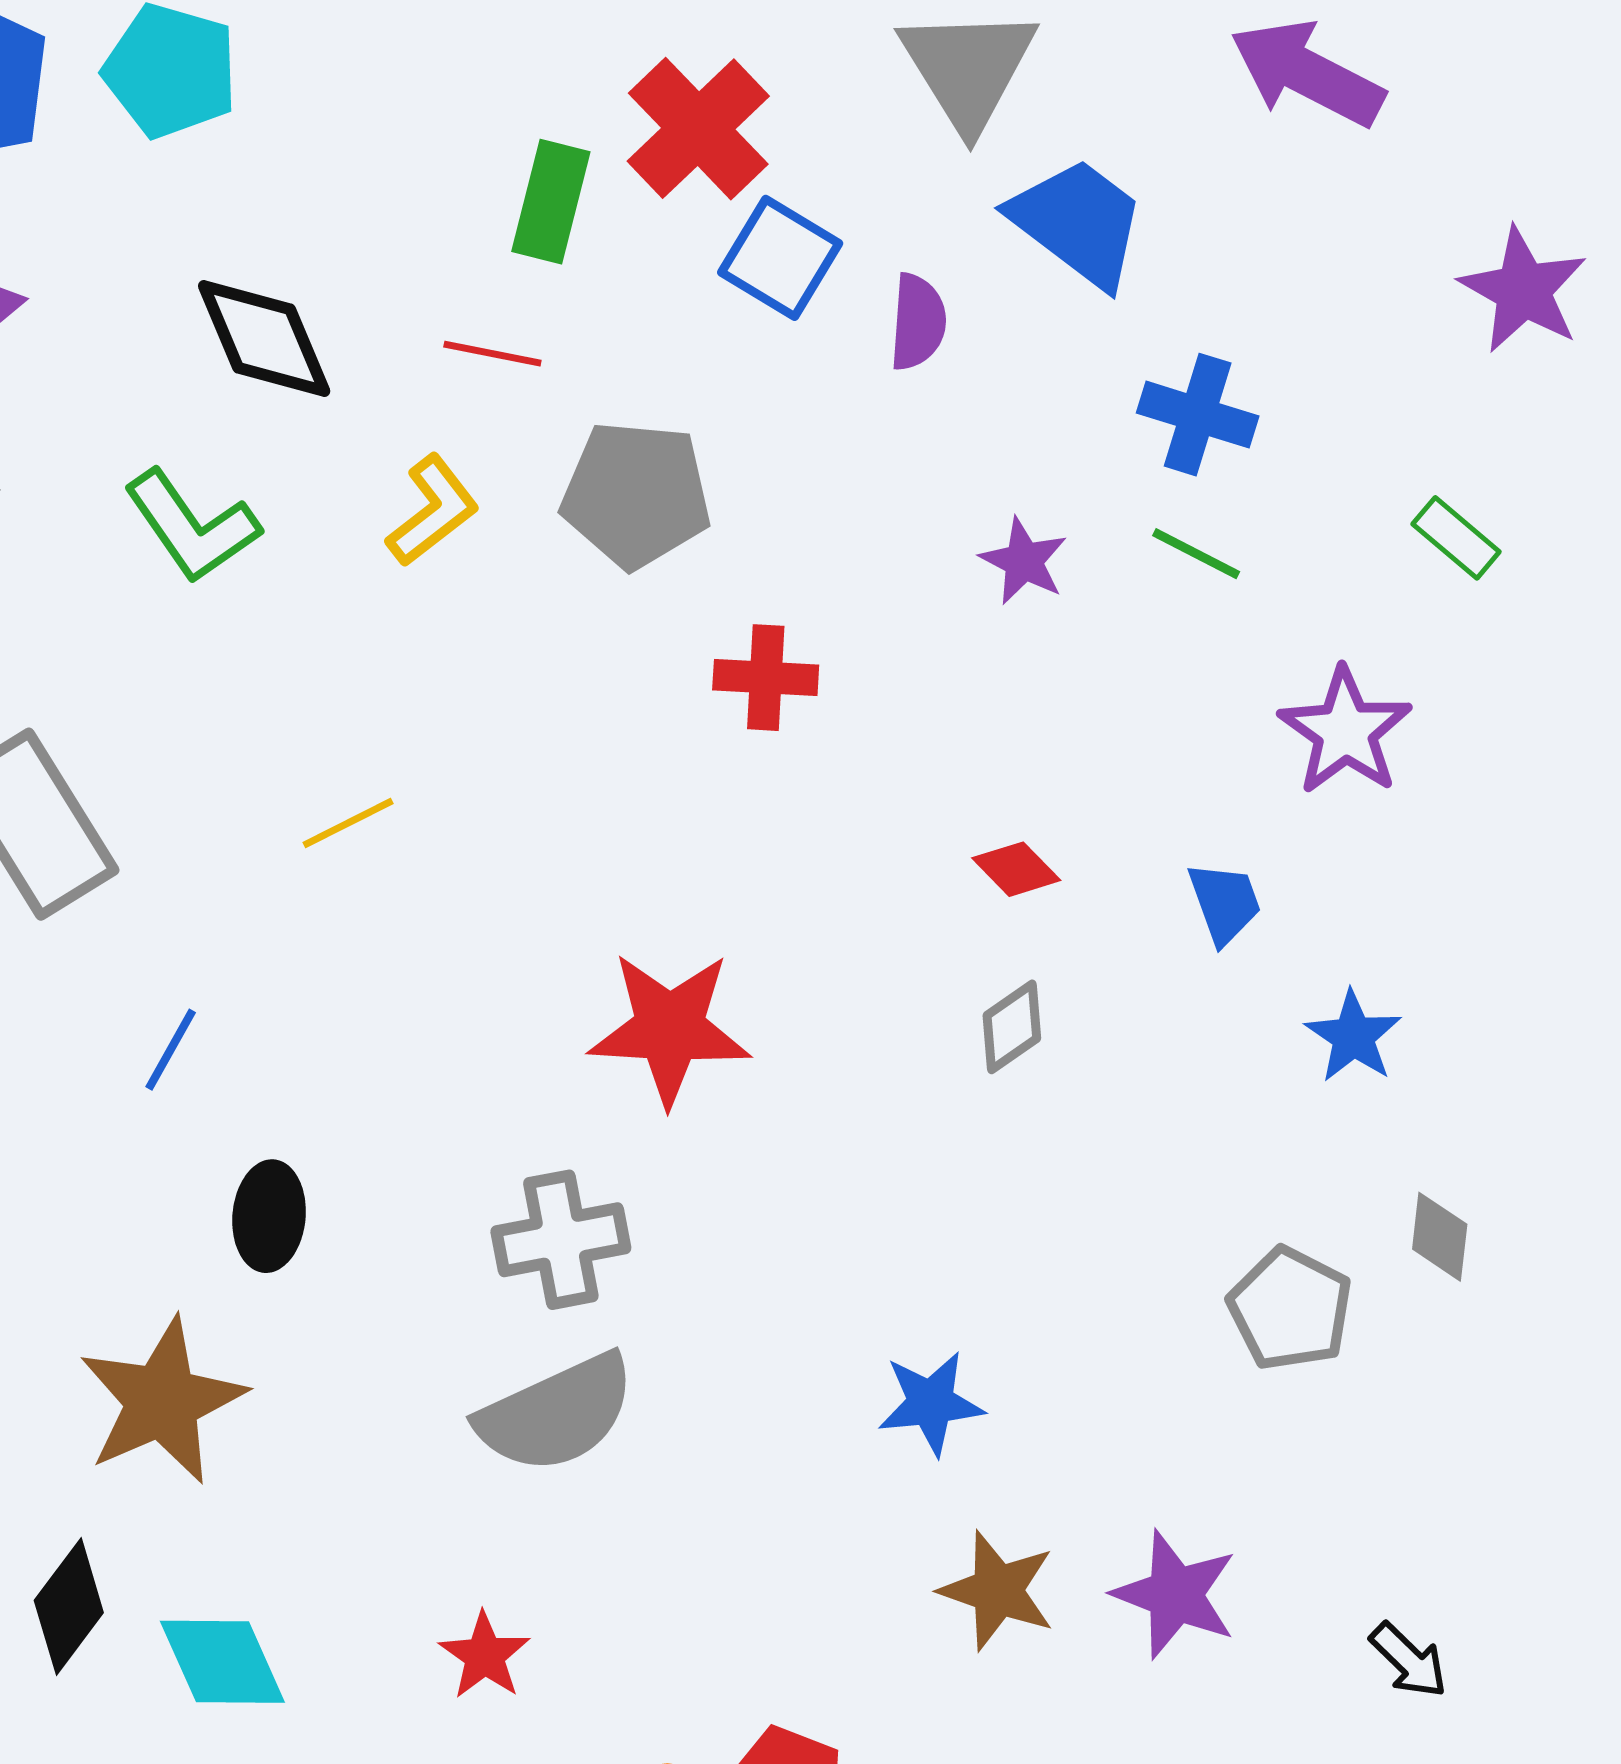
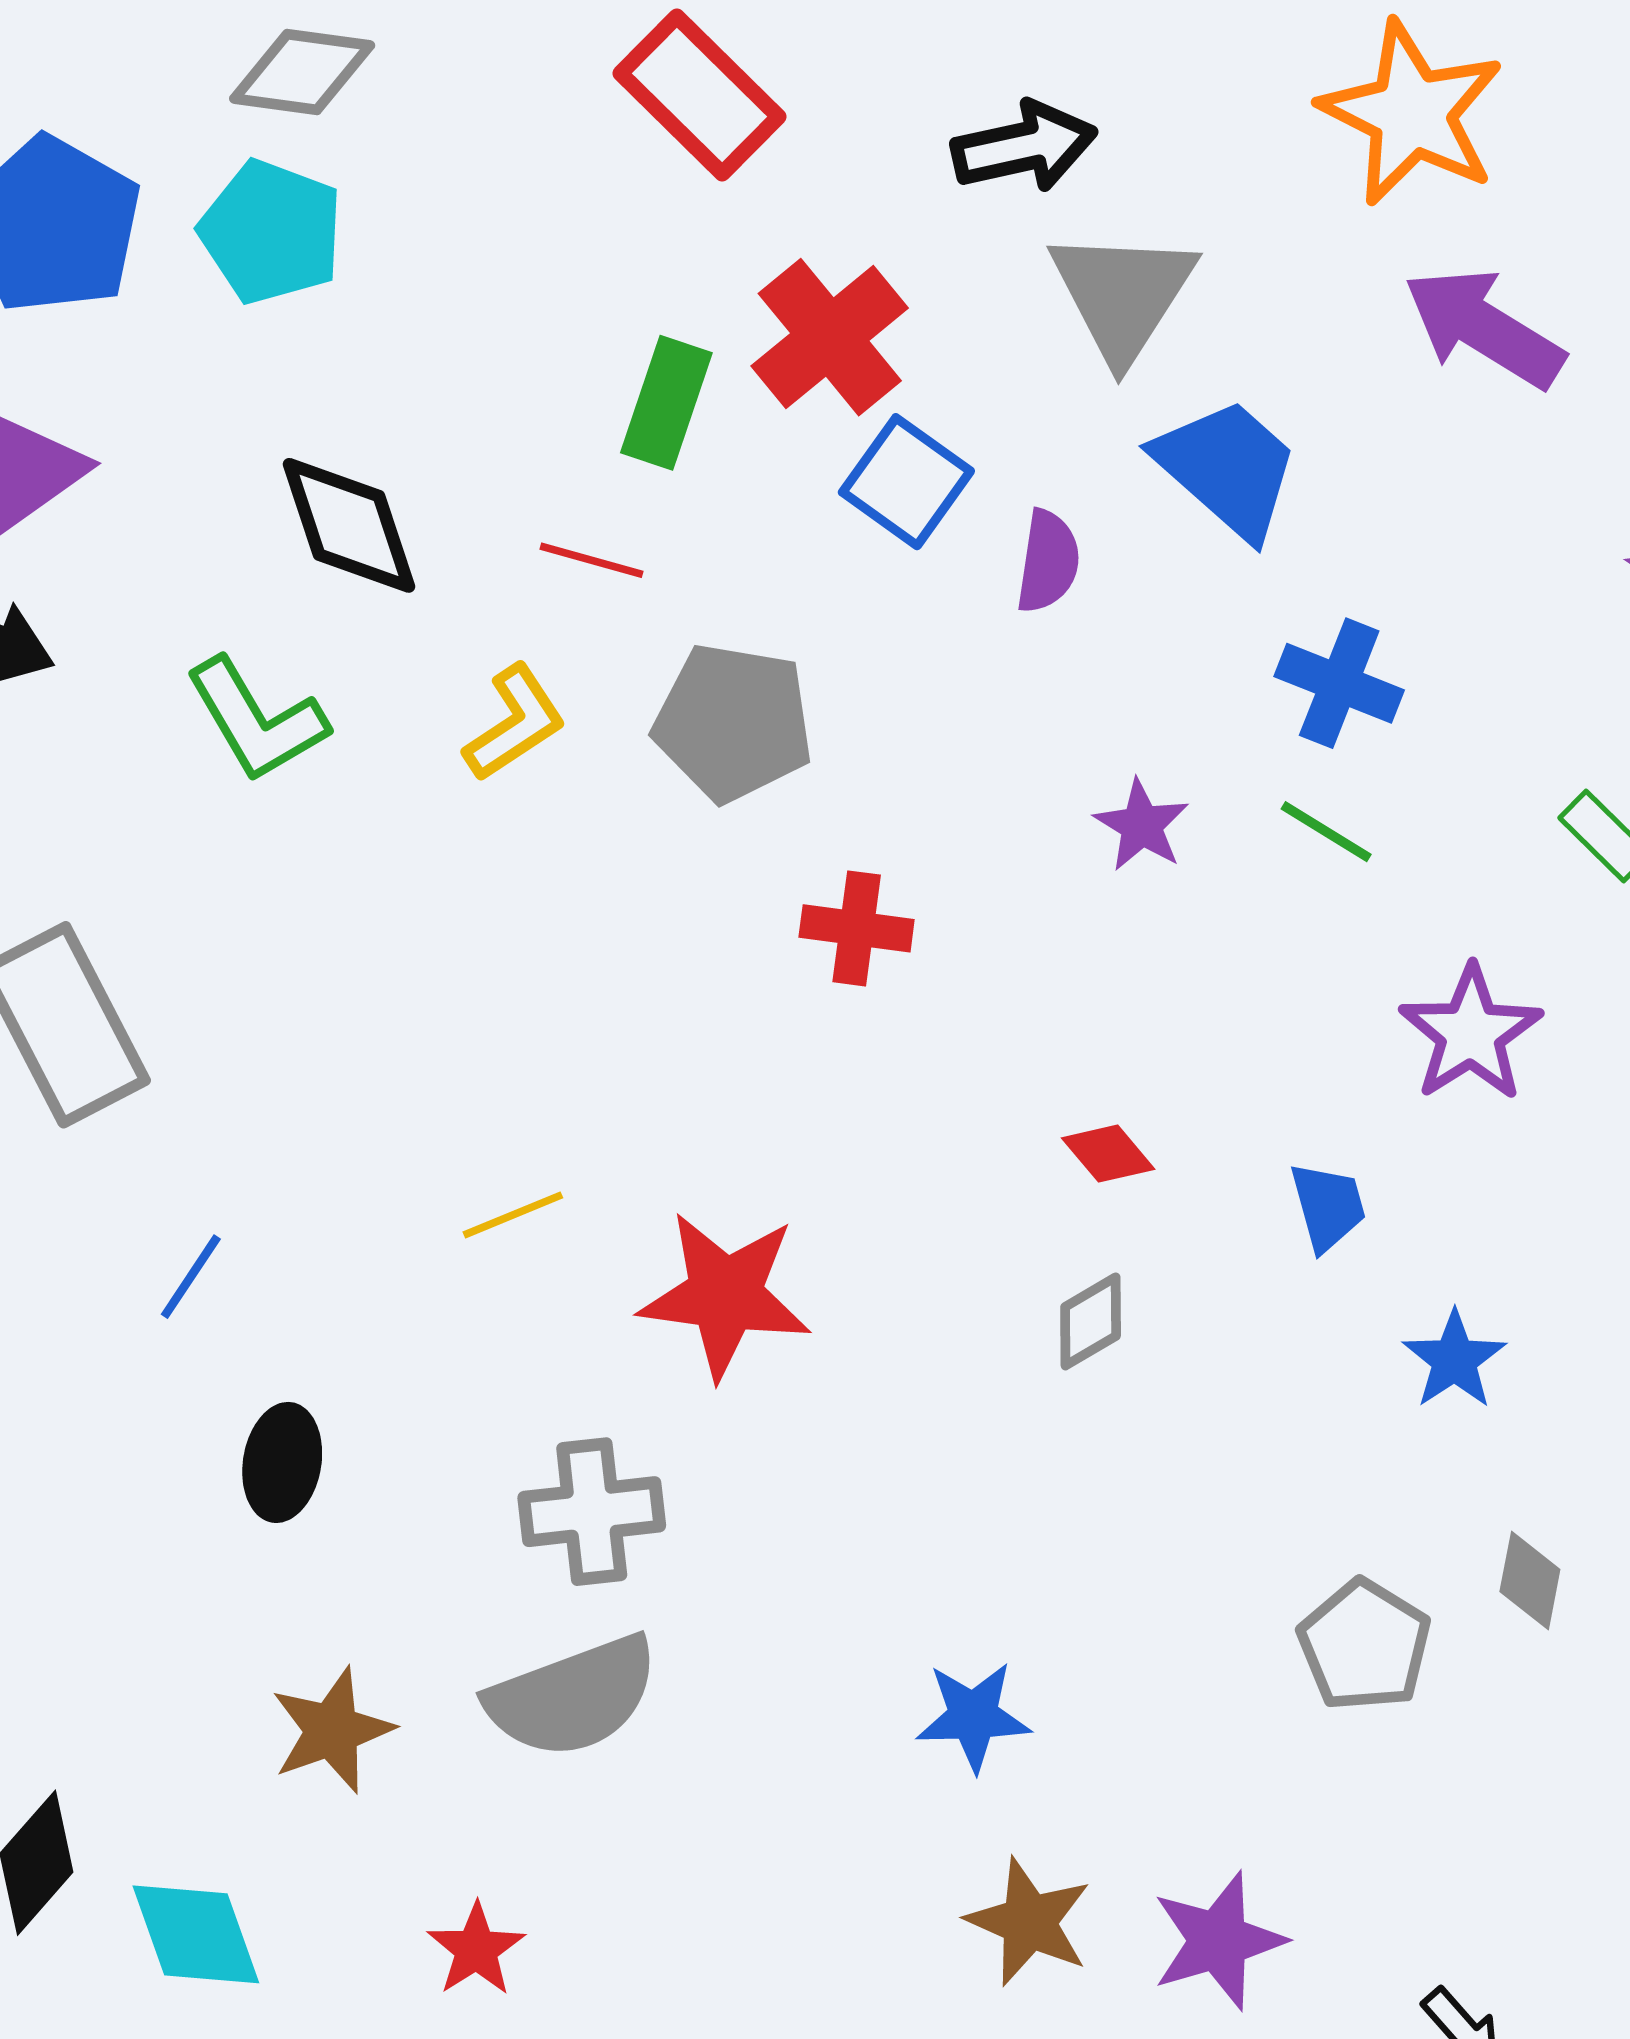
yellow line: (348, 823) -> (513, 1215), moved
brown star: (162, 1401) -> (332, 1730), moved, size x0.7
purple star: (1175, 1594) -> (1218, 1941), turned 30

